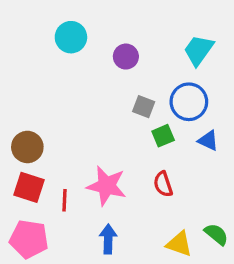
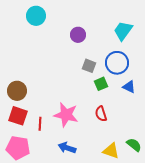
cyan circle: (71, 37) -> (36, 16), moved
blue arrow: (108, 239) -> (67, 148), turned -72

